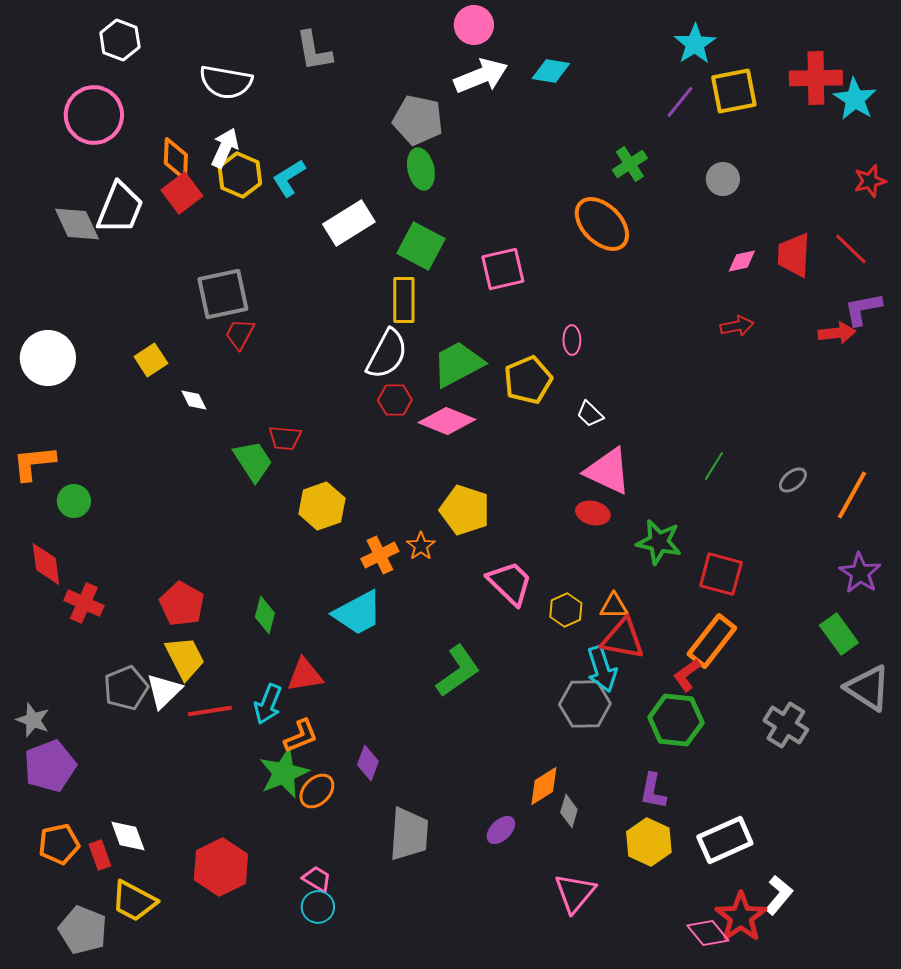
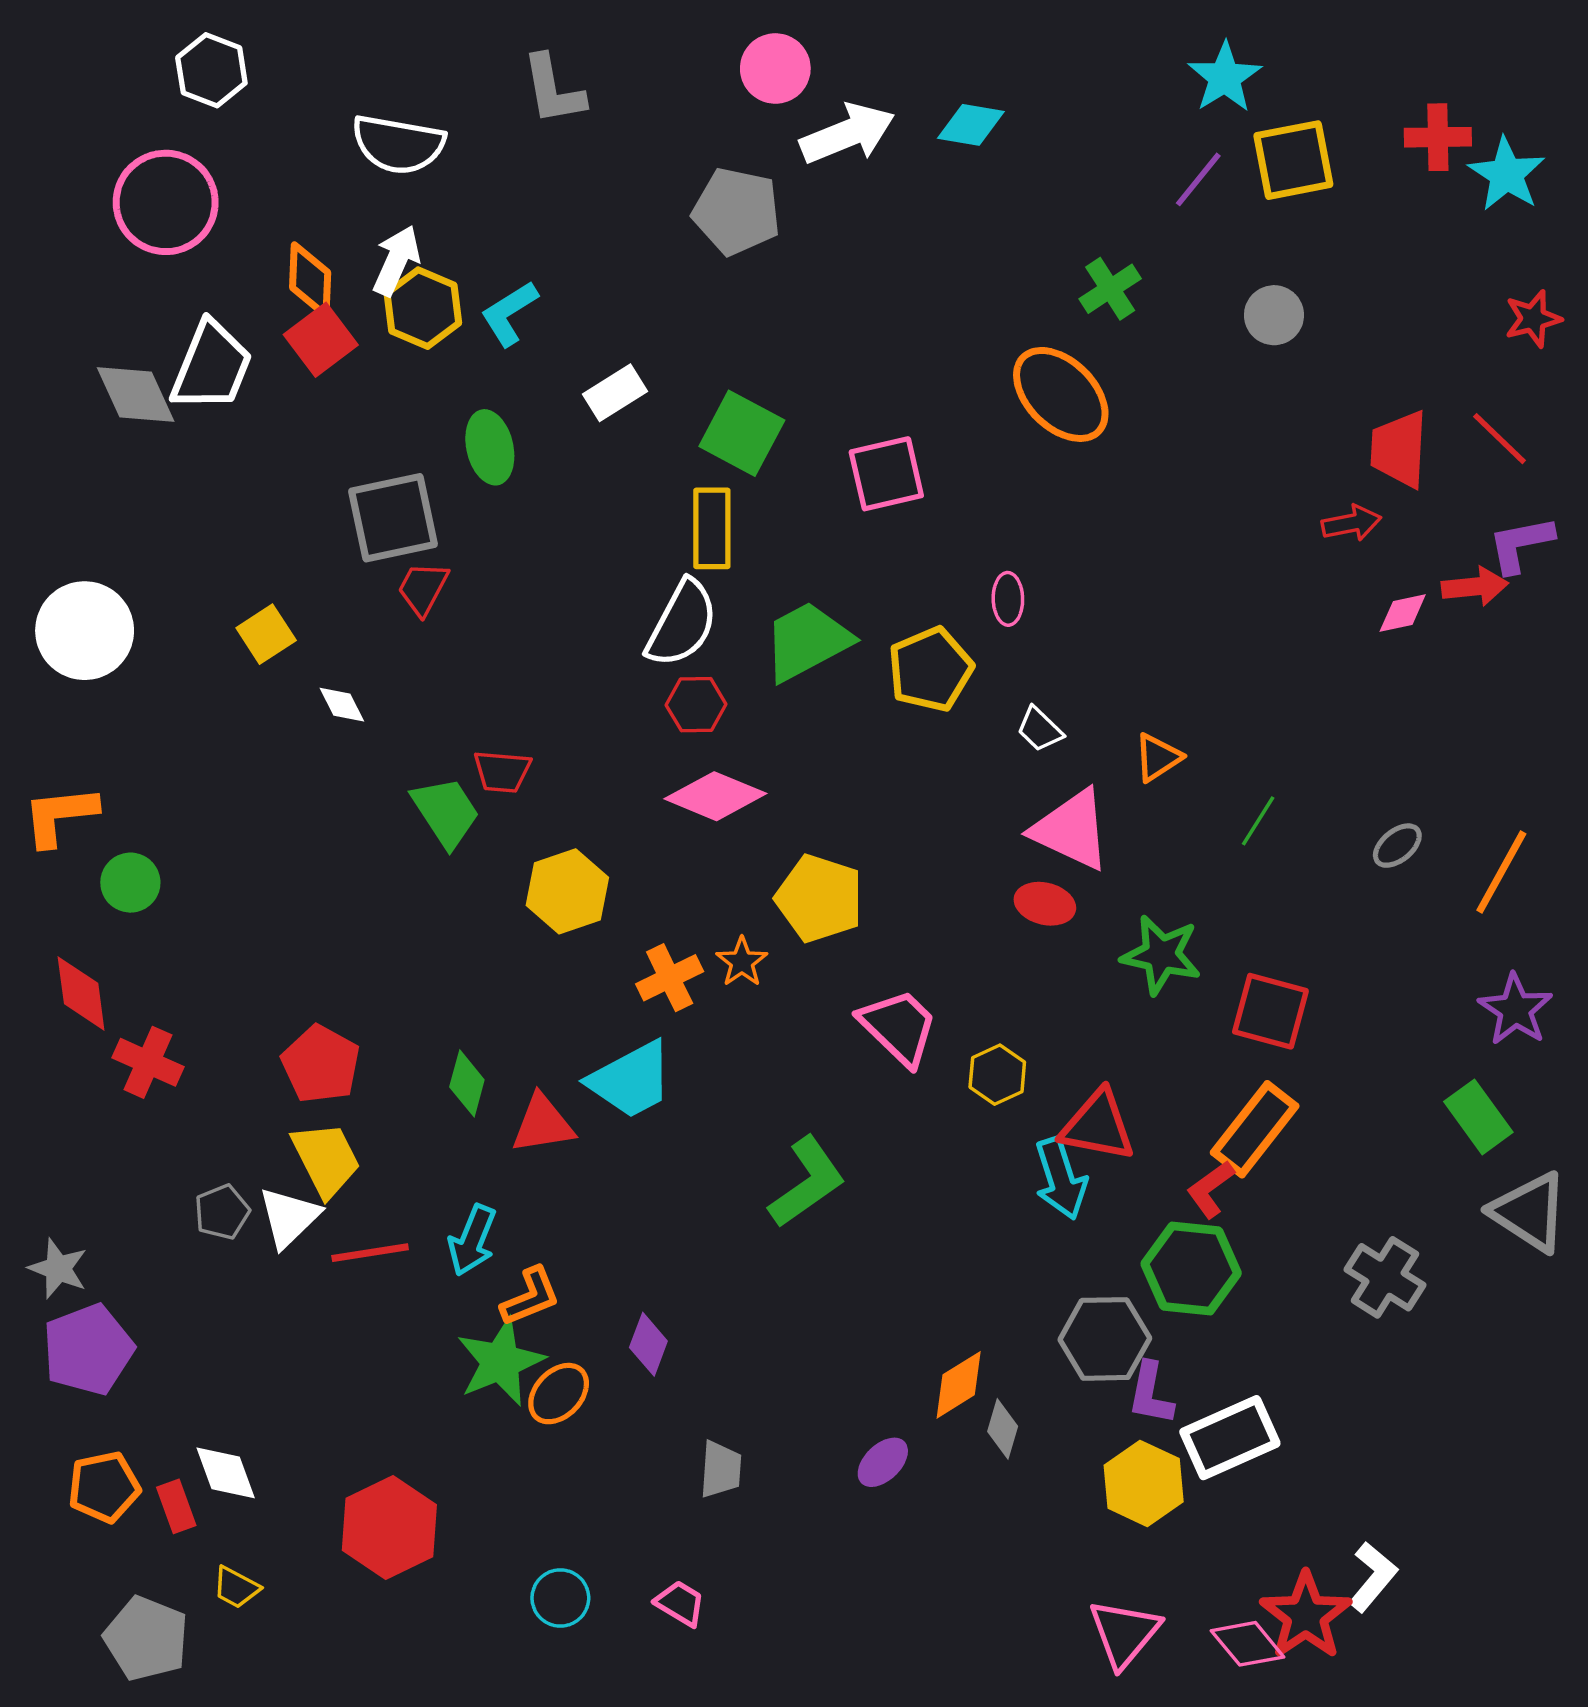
pink circle: (474, 25) -> (775, 68), moved
red cross: (816, 78) -> (1438, 137), size x0.7
green ellipse: (421, 169) -> (490, 447), moved
white rectangle: (349, 223) -> (615, 393), size x0.7
pink diamond: (742, 261) -> (1403, 613), moved
red arrow: (737, 326) -> (1352, 523), moved
pink diamond: (447, 421) -> (715, 796), moved
orange triangle: (614, 606) -> (1158, 757), moved, turned -32
red triangle: (305, 675) -> (543, 1124), moved
gray pentagon: (126, 688) -> (222, 1212), size x0.7
gray hexagon: (585, 704) -> (1105, 1339), moved
gray trapezoid: (409, 834) -> (721, 1469), size x0.6
white rectangle: (725, 840) -> (1230, 1438), moved
pink trapezoid: (317, 879) -> (680, 1603), moved
pink triangle: (575, 893) -> (1124, 1633), moved
yellow trapezoid: (134, 901) -> (236, 1587), size x0.6

